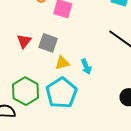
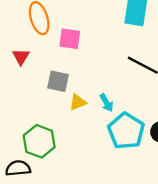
red triangle: (24, 41) -> (21, 57), moved
cyan pentagon: (61, 93) -> (126, 131), moved

